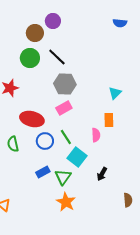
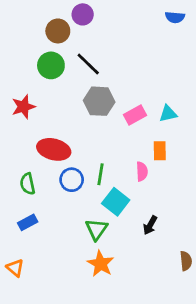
cyan triangle: (115, 93) -> (168, 114), turned 32
pink rectangle: (64, 108) -> (135, 115), moved
green line: (66, 137) -> (101, 174), turned 42
blue rectangle: (43, 172) -> (28, 222), moved

